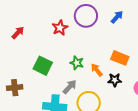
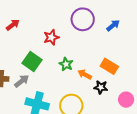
red star: (60, 28) -> (51, 37), moved
orange arrow: (97, 70) -> (85, 74), turned -32
gray arrow: (70, 87) -> (22, 81), moved

